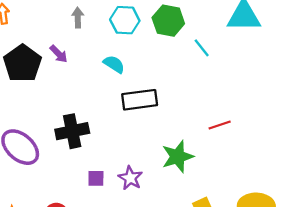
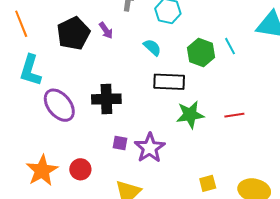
green hexagon: (168, 21) -> (201, 53), moved
green star: (177, 157) -> (190, 115), moved
purple star: (130, 178) -> (150, 148), size x1.4

